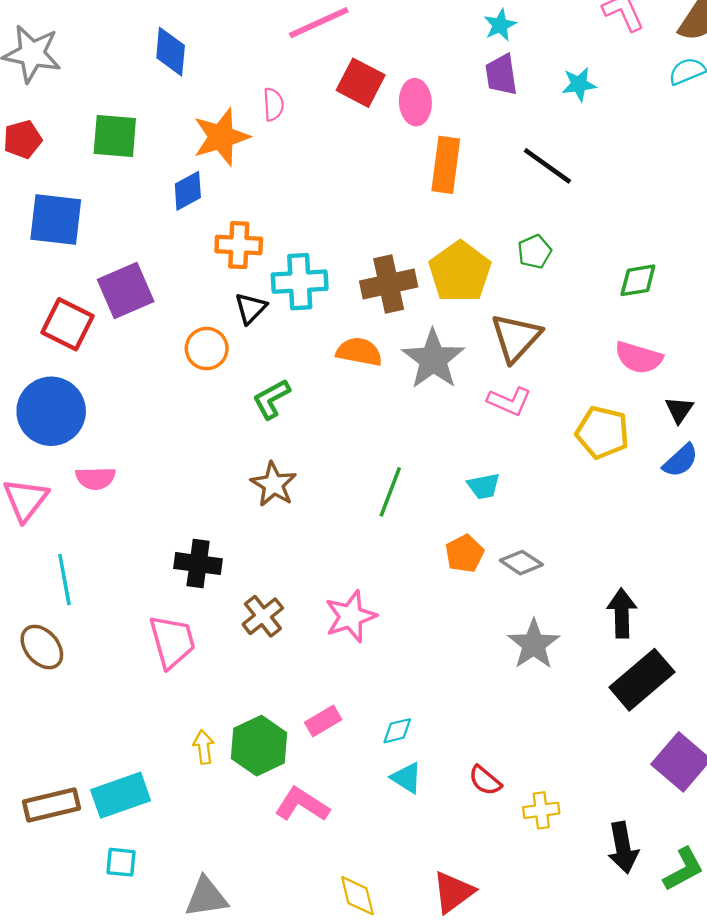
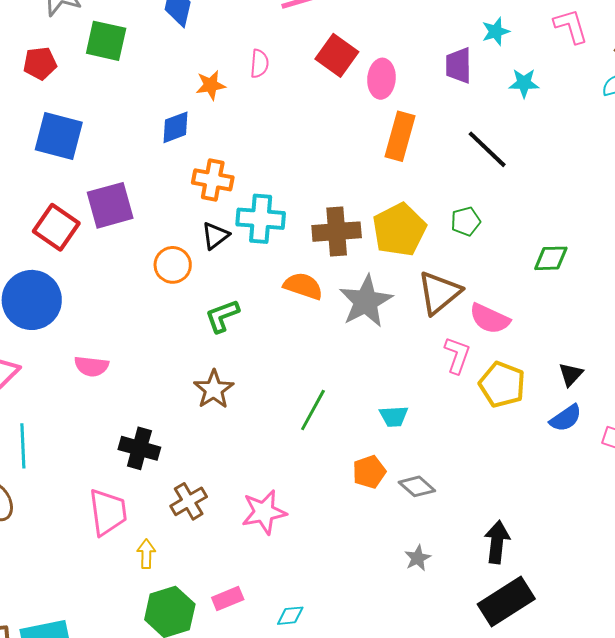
cyan star: (500, 25) -> (496, 31), moved
green square: (115, 136) -> (106, 41), moved
orange star: (221, 137) -> (211, 85), size x0.6
pink semicircle: (639, 358) -> (490, 319), moved
pink L-shape: (509, 401) -> (457, 355), moved, turned -102
pink semicircle: (95, 478) -> (92, 366), moved
gray star: (534, 644) -> (418, 558), size x0.6
yellow arrow: (204, 747) -> (146, 554), moved

